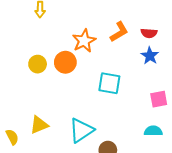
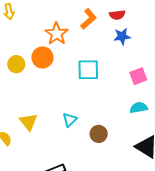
blue star: (150, 56) -> (122, 36), turned -30
yellow triangle: (39, 125) -> (28, 122), turned -36
cyan triangle: (81, 130) -> (70, 120), size x0.6

